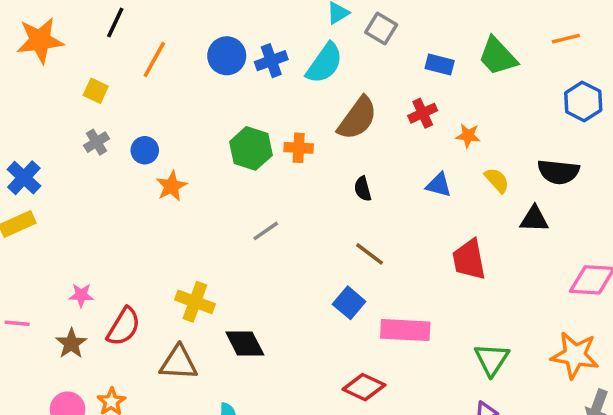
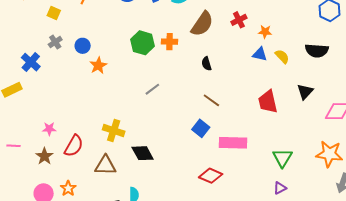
blue cross: (24, 178) -> (31, 62), moved
blue triangle: (439, 185) -> (260, 54), moved
black triangle: (534, 219) -> (305, 92), moved, turned -48

